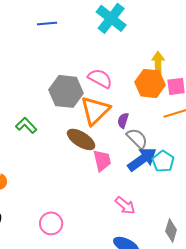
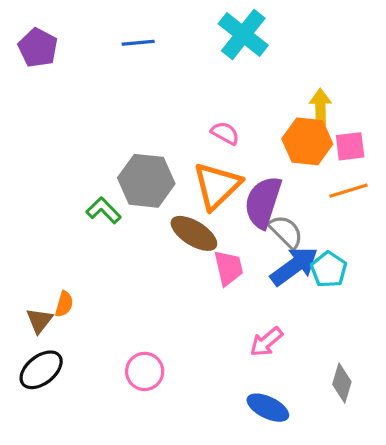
pink semicircle: (100, 78) -> (225, 133), size x0.7
gray hexagon: (66, 91) -> (146, 181), moved
purple semicircle: (123, 120) -> (263, 202), size x2.0
pink arrow: (125, 205) -> (266, 342), turned 100

